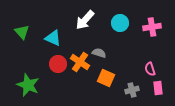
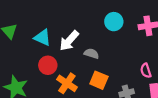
white arrow: (85, 20) -> (69, 41), moved
orange cross: (80, 62) -> (67, 83), moved

